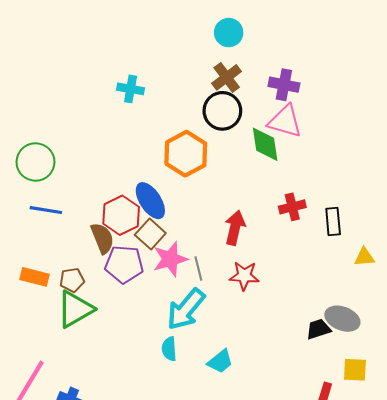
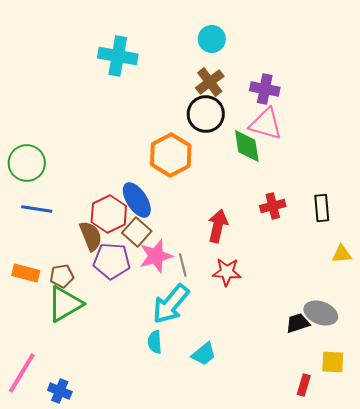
cyan cross: (131, 89) -> (118, 56), moved, size x1.5
black rectangle: (333, 222) -> (322, 208), moved

